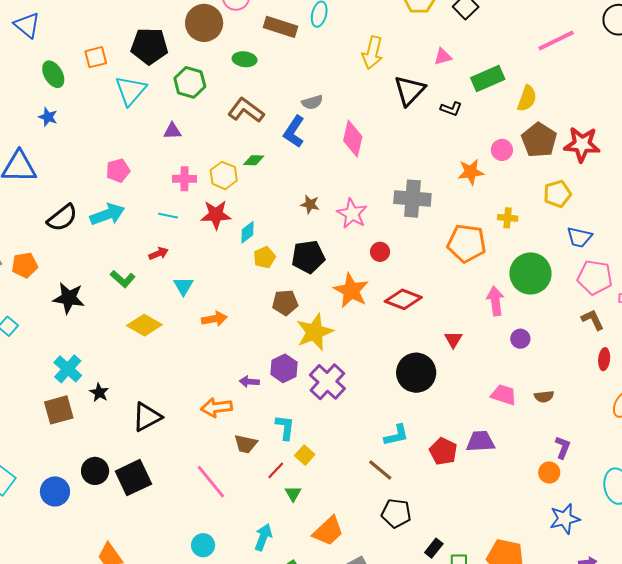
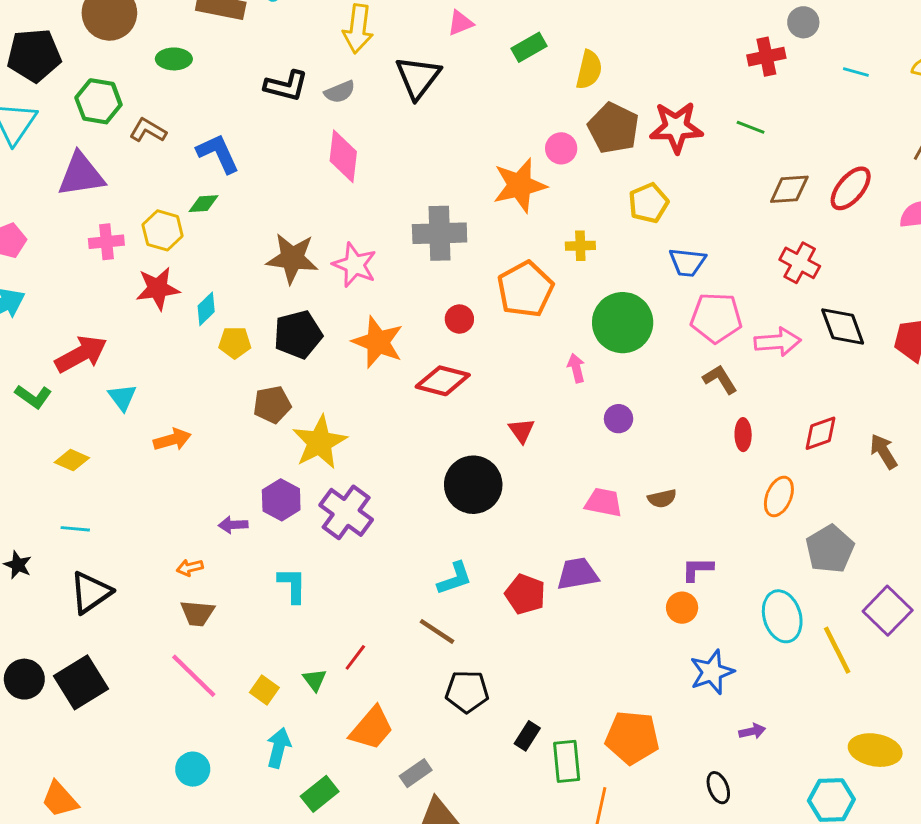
green rectangle: (488, 79) -> (529, 47), size x0.7
gray semicircle: (312, 102) -> (340, 92), moved
black L-shape: (451, 109) -> (286, 86), moved, size x1.4
brown L-shape: (246, 110) -> (148, 130), moved, size x0.7
purple triangle: (172, 131) -> (81, 175), size x1.8
blue L-shape: (294, 132) -> (218, 153), moved, turned 128
orange star: (471, 172) -> (520, 185), size x1.4
brown star: (310, 204) -> (292, 258), size x1.8
cyan line: (168, 216) -> (75, 529), moved
orange pentagon: (467, 243) -> (525, 289), turned -30
red circle: (380, 252) -> (459, 319), moved
red arrow: (159, 254) -> (81, 354), size x1.8
yellow pentagon: (264, 257) -> (235, 343), turned 30
orange star: (351, 291) -> (378, 342), moved
pink arrow: (495, 301) -> (576, 368), size x0.7
yellow diamond: (144, 325) -> (72, 460), size x0.7
orange arrow: (216, 407) -> (190, 568), size x0.6
brown trapezoid: (246, 444) -> (197, 613), moved
purple L-shape: (563, 447) -> (697, 569), turned -105
yellow square: (305, 455) -> (264, 690), moved
red line: (276, 470) -> (355, 657), moved

